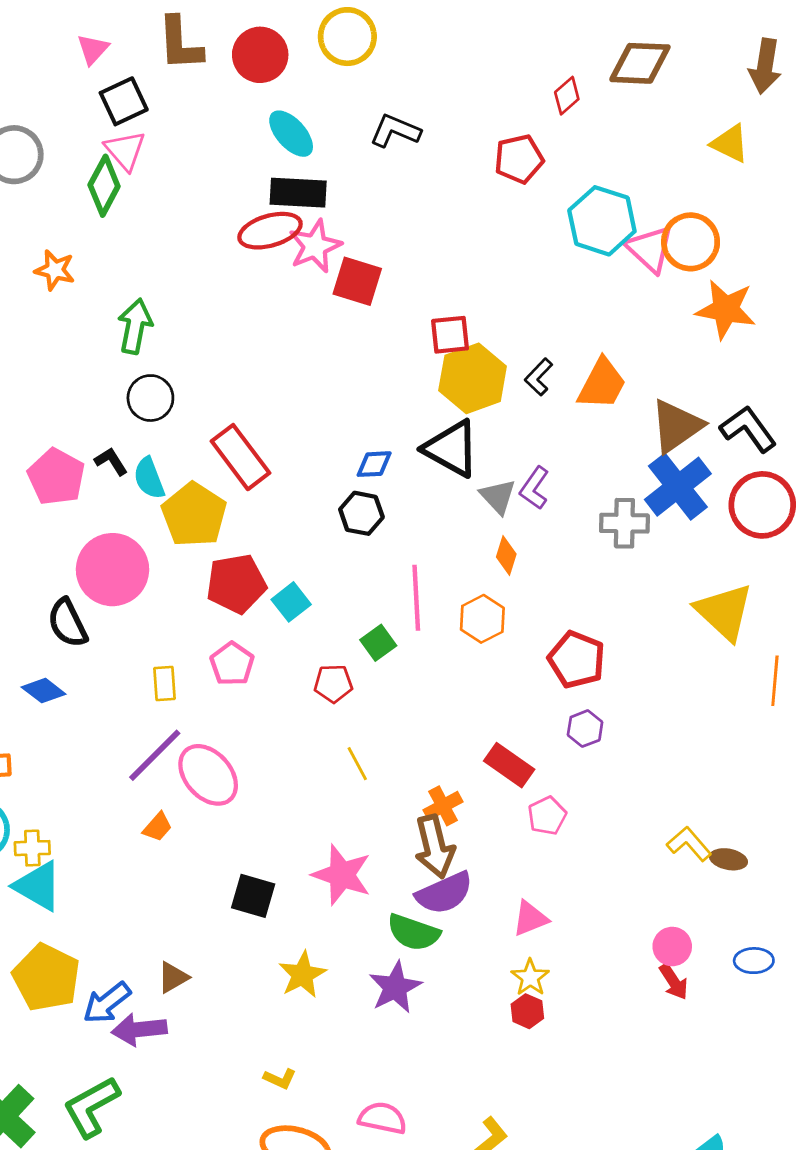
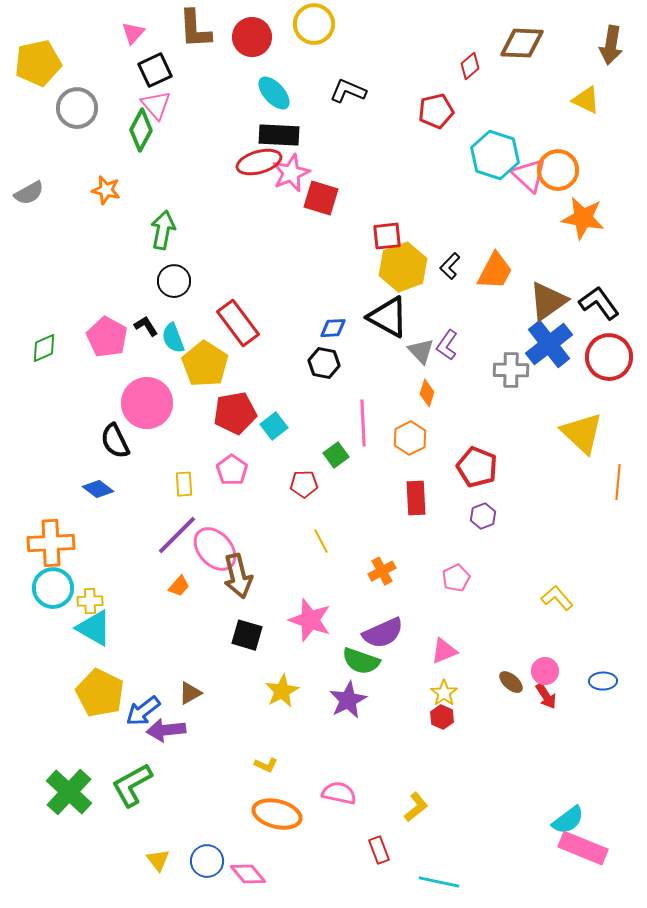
red rectangle: (509, 765) -> (416, 498), moved, turned 52
brown arrow: (435, 847) -> (238, 576), moved
brown ellipse: (728, 859) -> (511, 682), moved, turned 30

